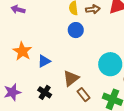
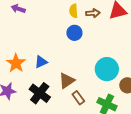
orange star: (22, 51) -> (16, 63), moved
black cross: (45, 92) -> (40, 93), size x1.5

